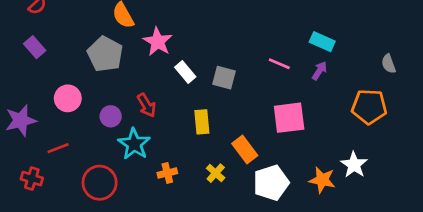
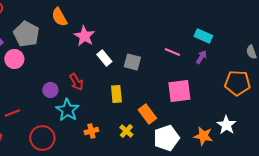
gray pentagon: (105, 54) -> (26, 34), moved
pink circle: (68, 98) -> (14, 59), moved

